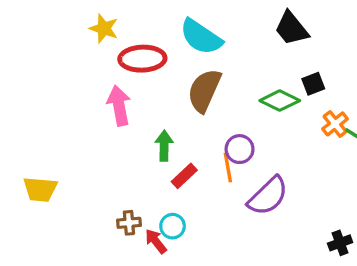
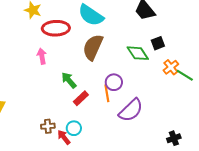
green diamond: (280, 101) -> (138, 53), turned 30
pink arrow: (119, 106) -> (42, 56), size x0.7
green arrow: (164, 146) -> (69, 80), turned -42

